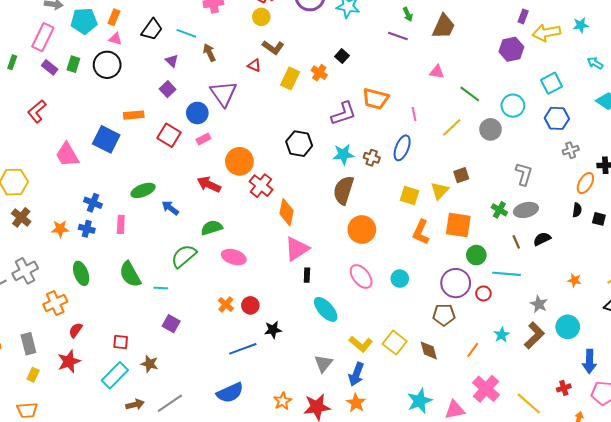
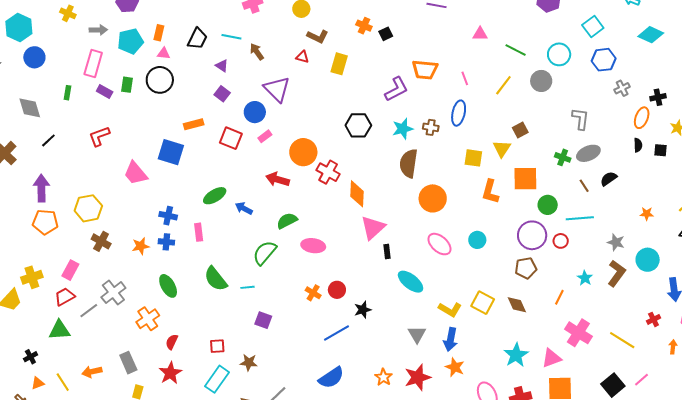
black square: (342, 56) -> (386, 34), turned 32
orange cross: (319, 73) -> (364, 26), moved
red L-shape: (37, 111) -> (99, 136), turned 30

